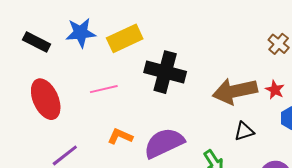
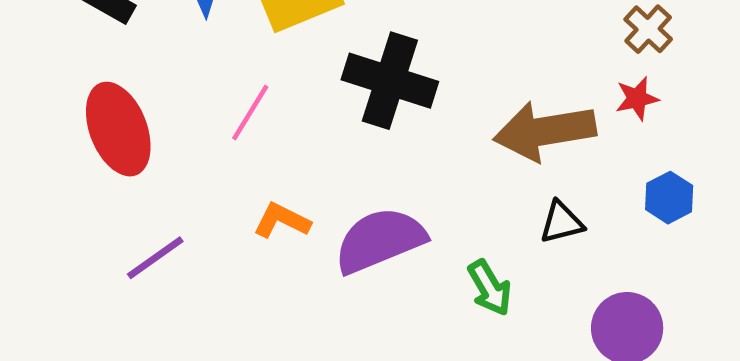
pink line: (104, 89) -> (250, 113), turned -48
red star: (275, 90) -> (637, 98), moved, turned 30

